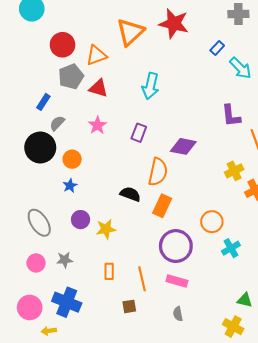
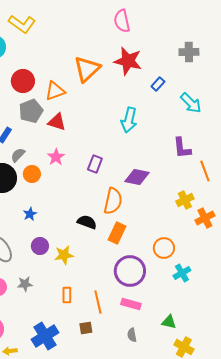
blue rectangle: (217, 48) -> (158, 84), moved
cyan arrow: (150, 86) -> (129, 120), moved
orange circle: (72, 159) -> (32, 174), moved
green triangle: (245, 300) -> (169, 322), moved
blue cross: (67, 302) -> (45, 336), moved, turned 36

